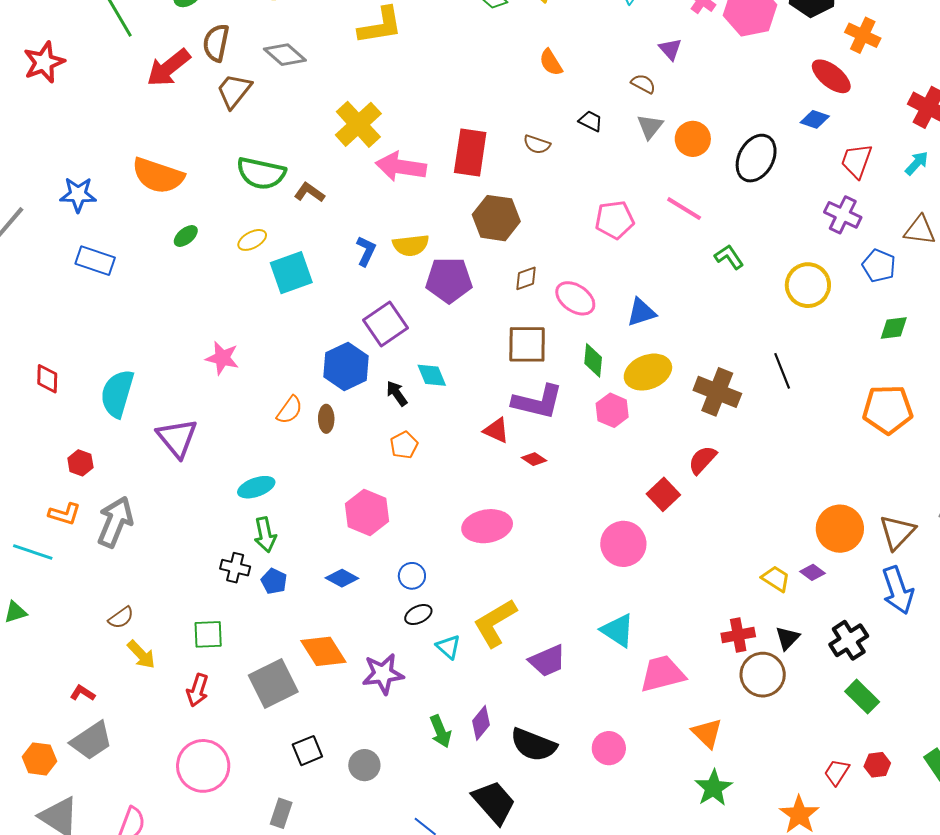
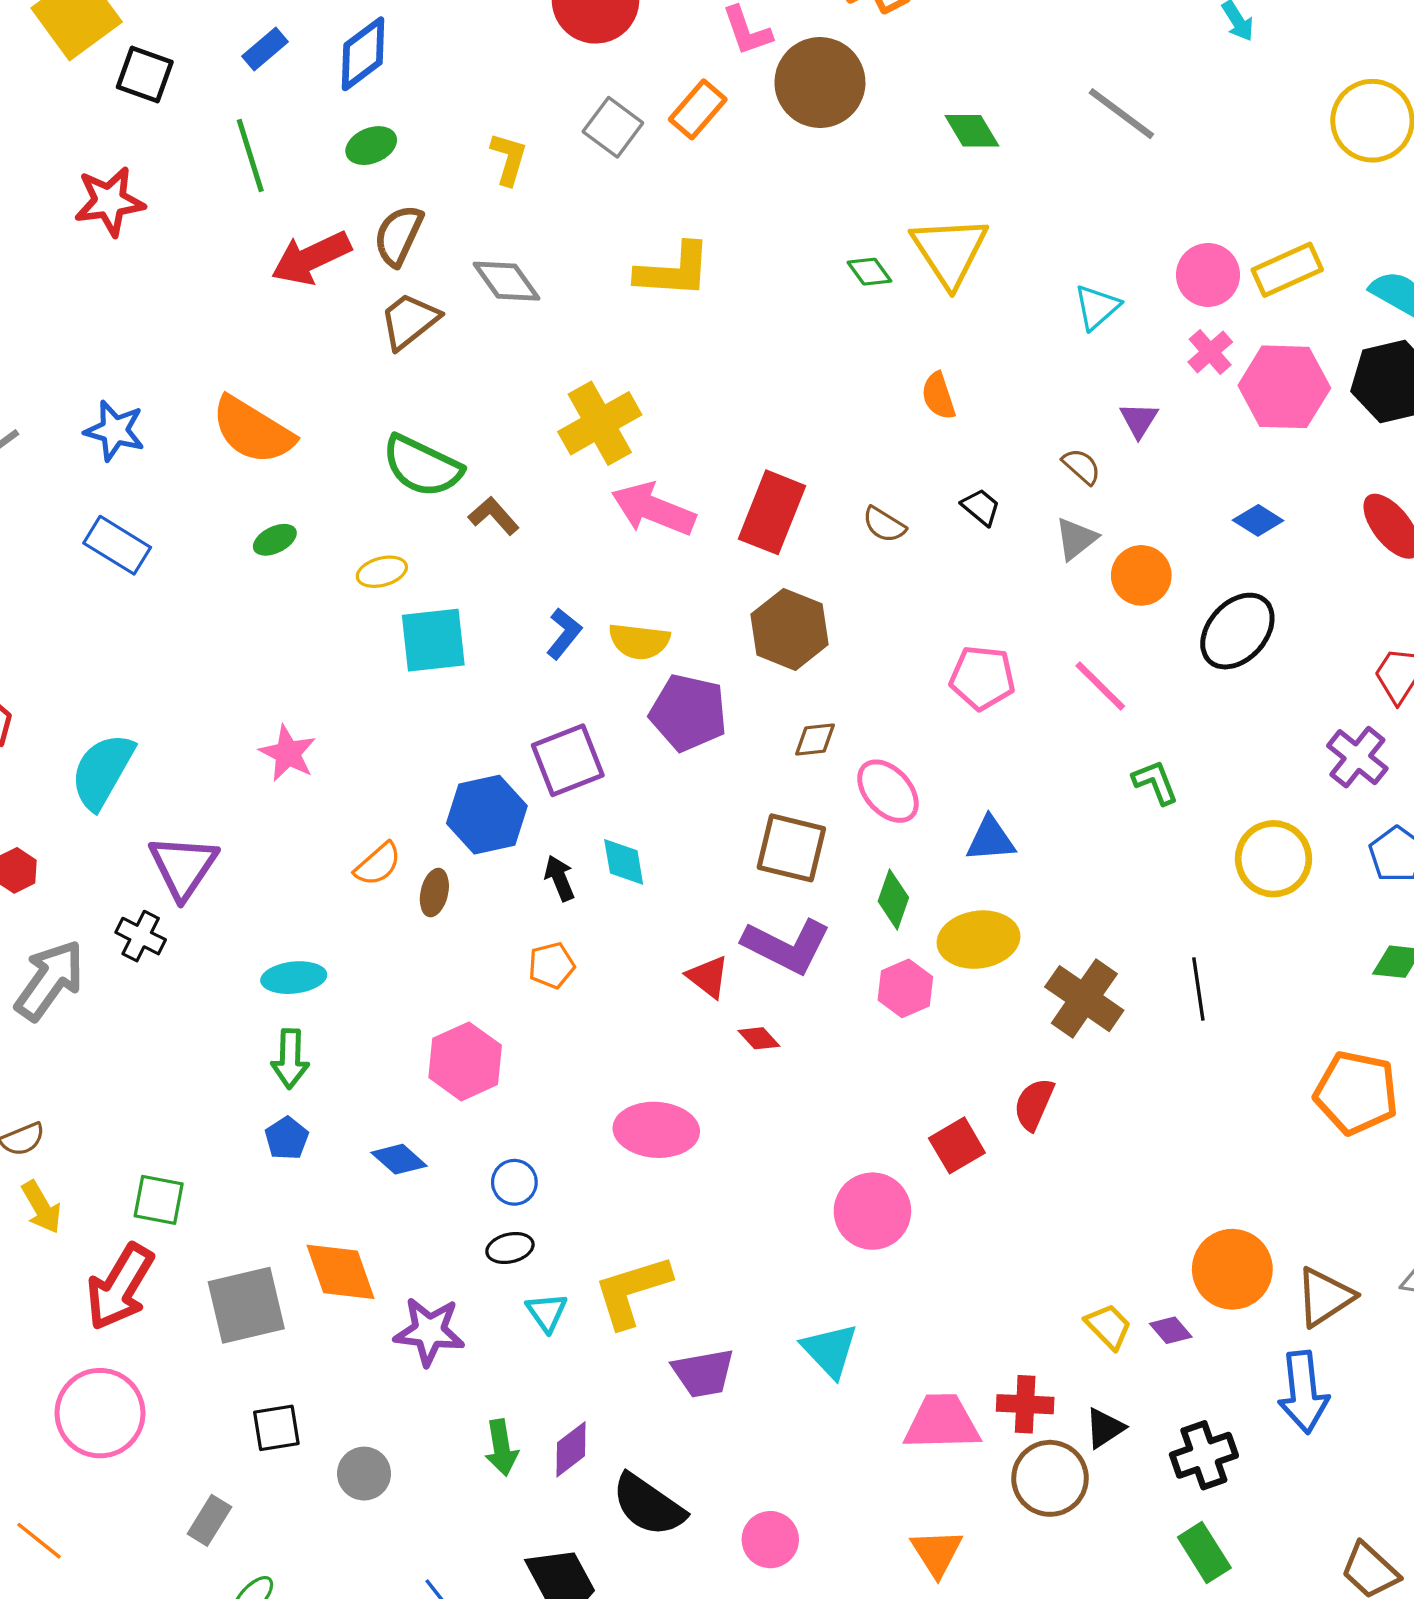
blue diamond: (815, 119) -> (1258, 520), moved
red semicircle: (702, 460) -> (1034, 1104), turned -32
black cross: (235, 568) -> (141, 936), moved
pink trapezoid: (662, 674) -> (942, 1422), moved
red arrow: (198, 690) -> (120, 1287), size x1.6

